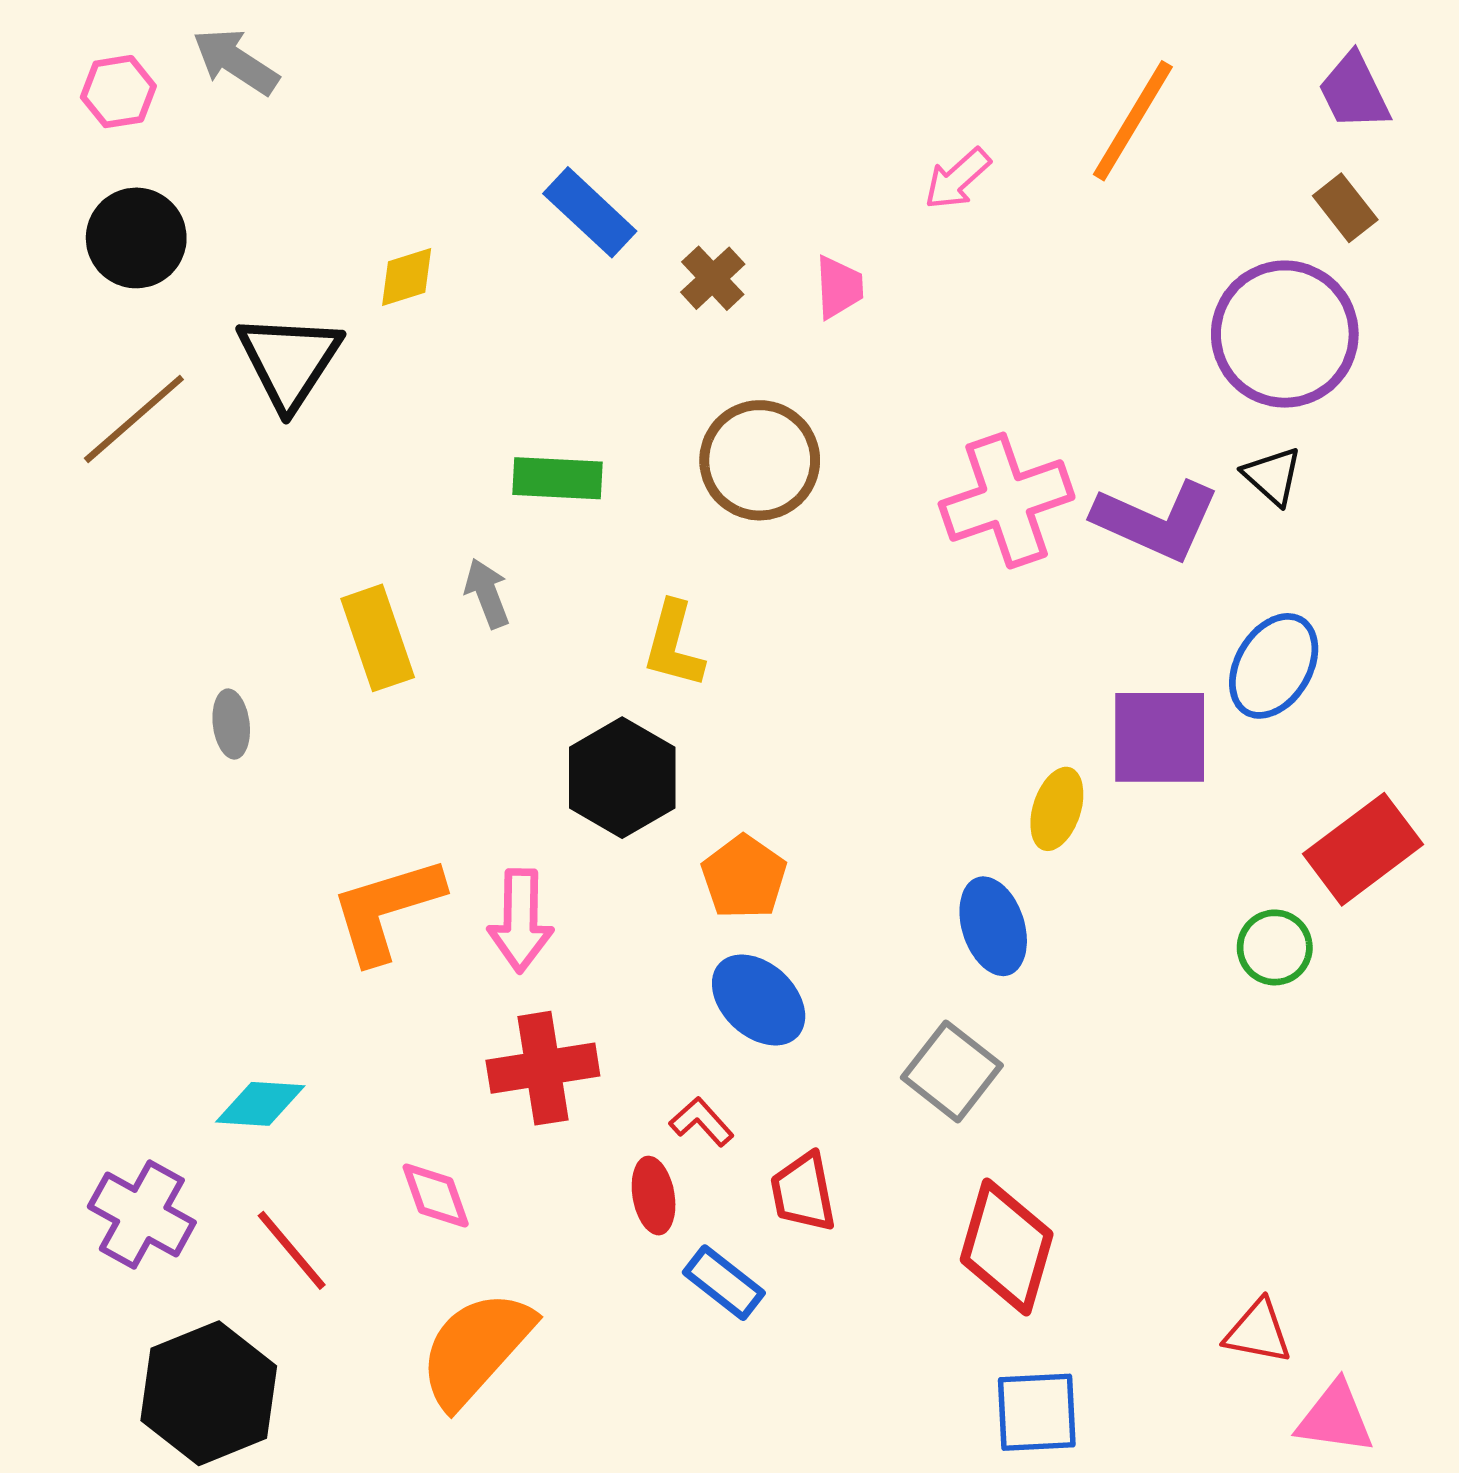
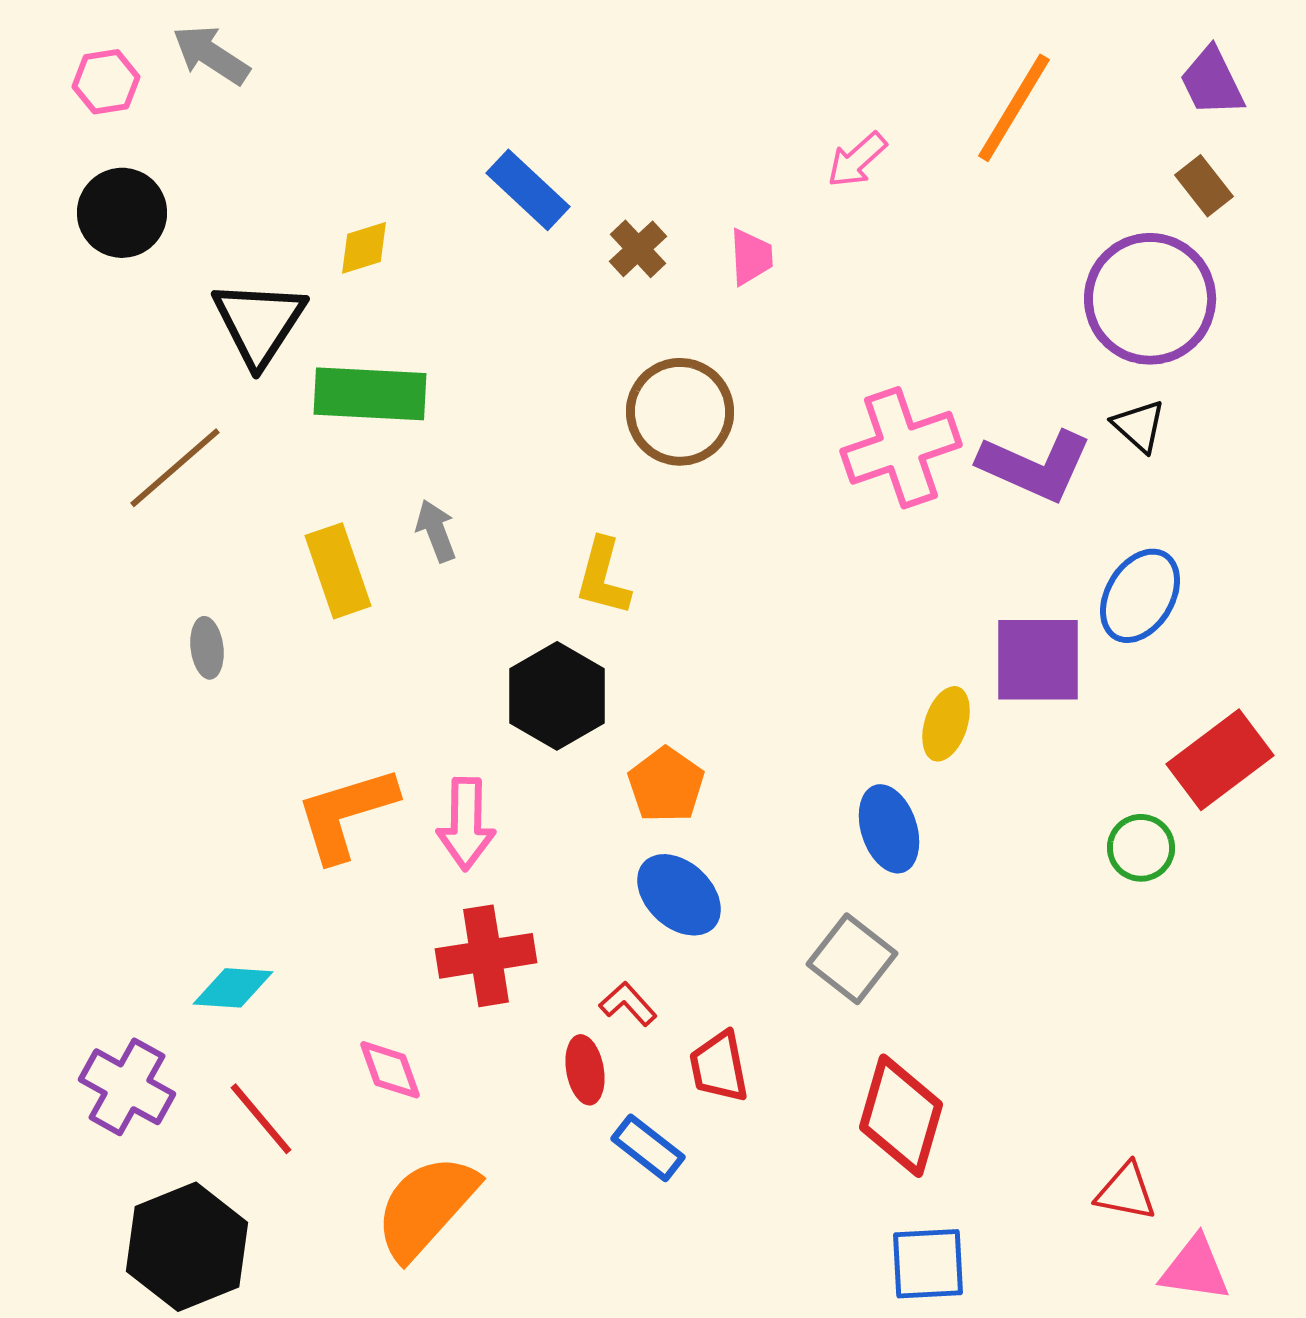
brown line: (134, 419) -> (175, 468), moved
green rectangle: (557, 478) -> (370, 394), moved, size x1.4

